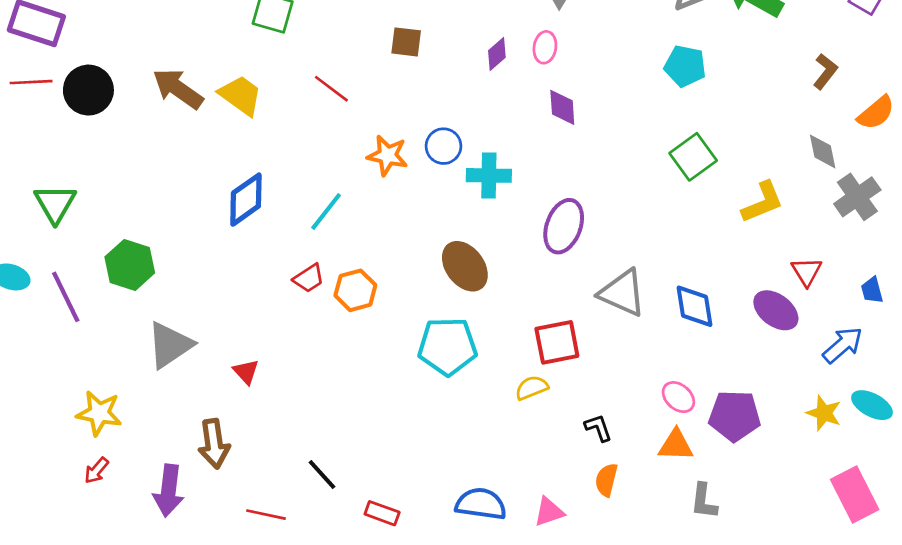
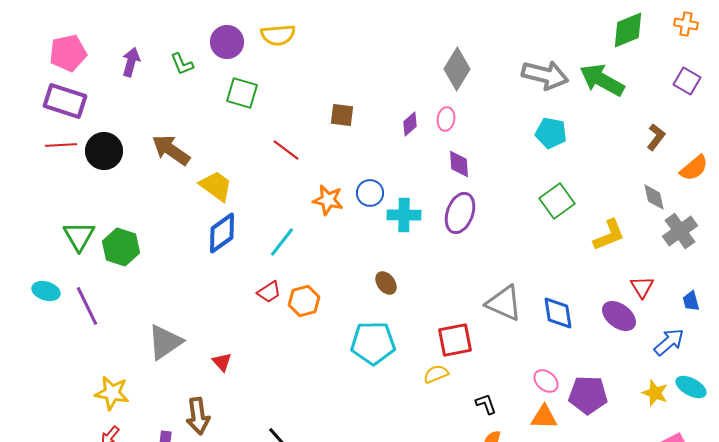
yellow trapezoid: (241, 95) -> (216, 186), moved
purple ellipse: (564, 226) -> (460, 213), moved
green hexagon: (130, 265) -> (121, 247), moved
brown ellipse: (465, 266) -> (386, 283), size x0.6

